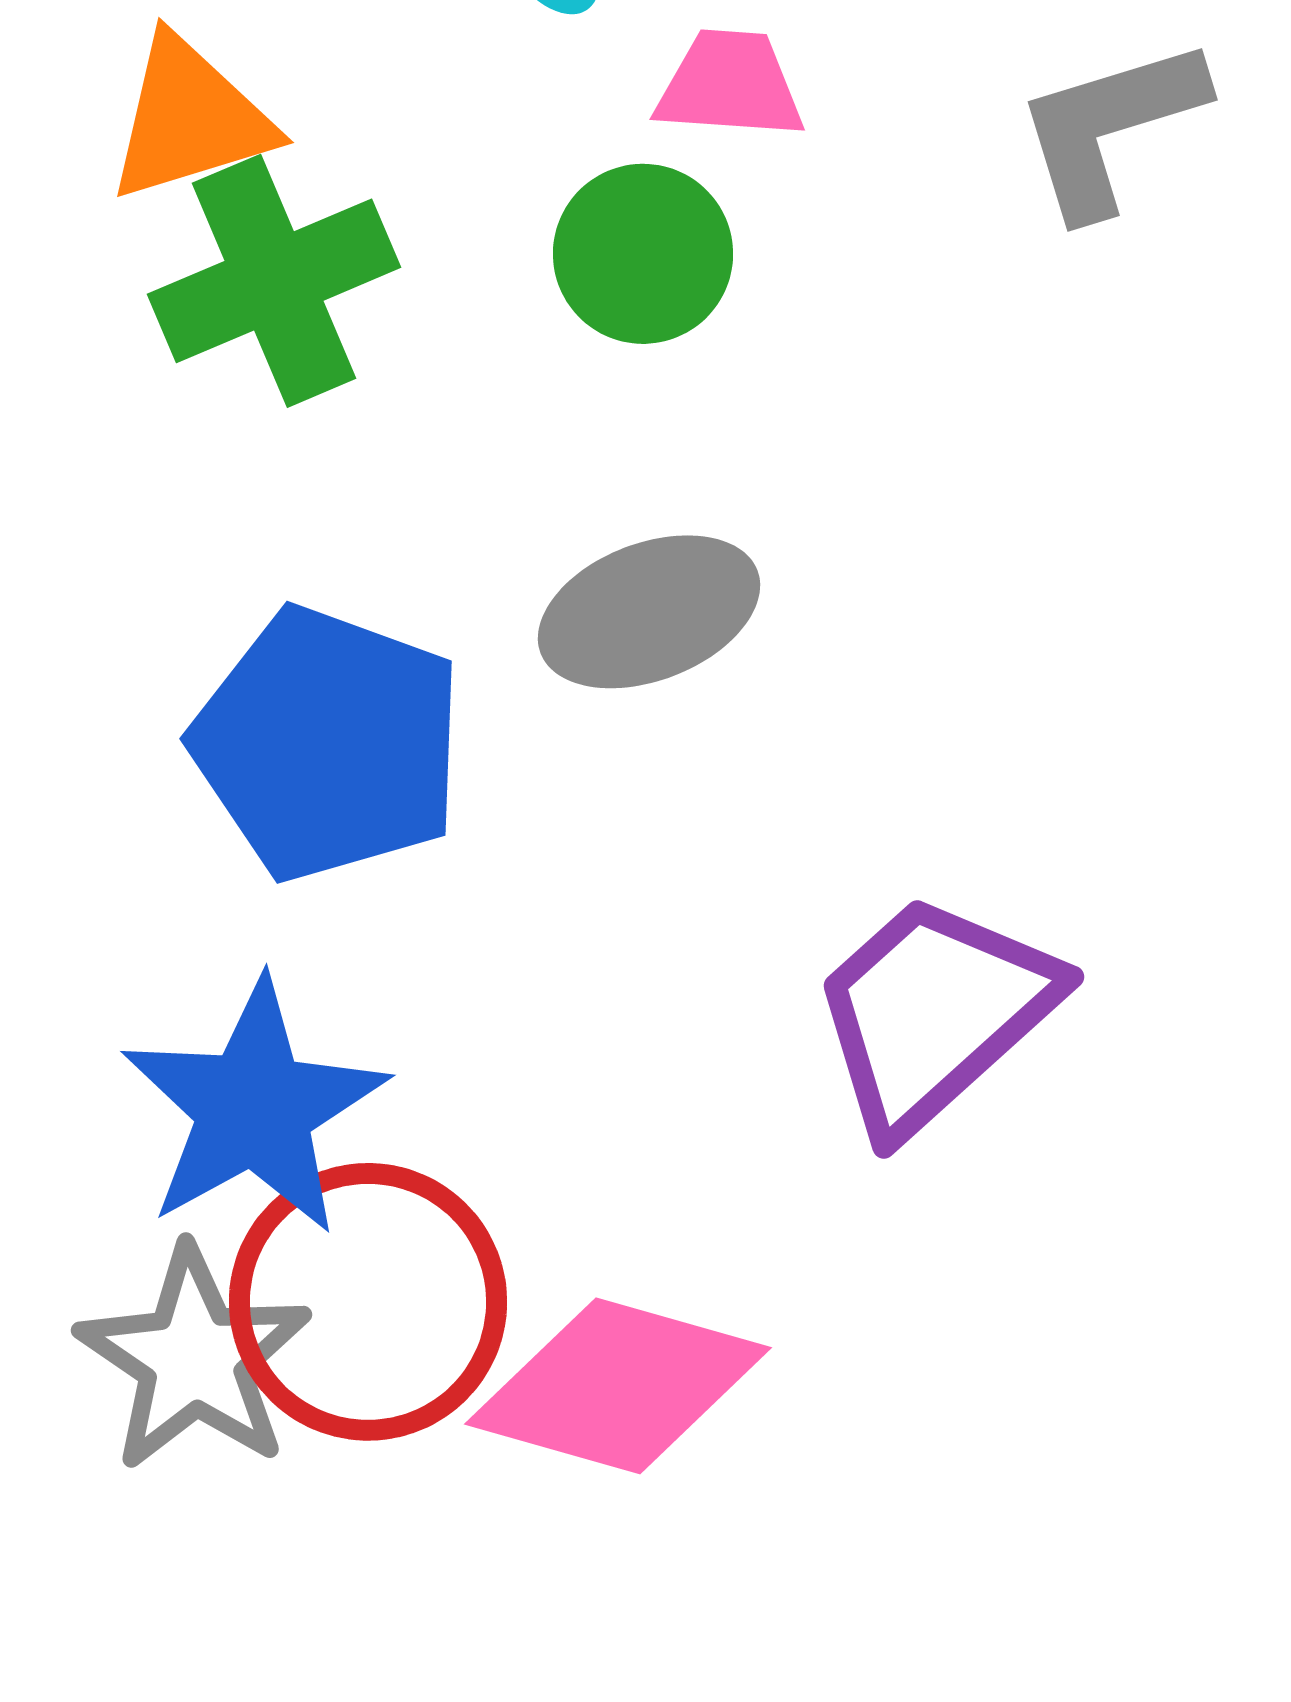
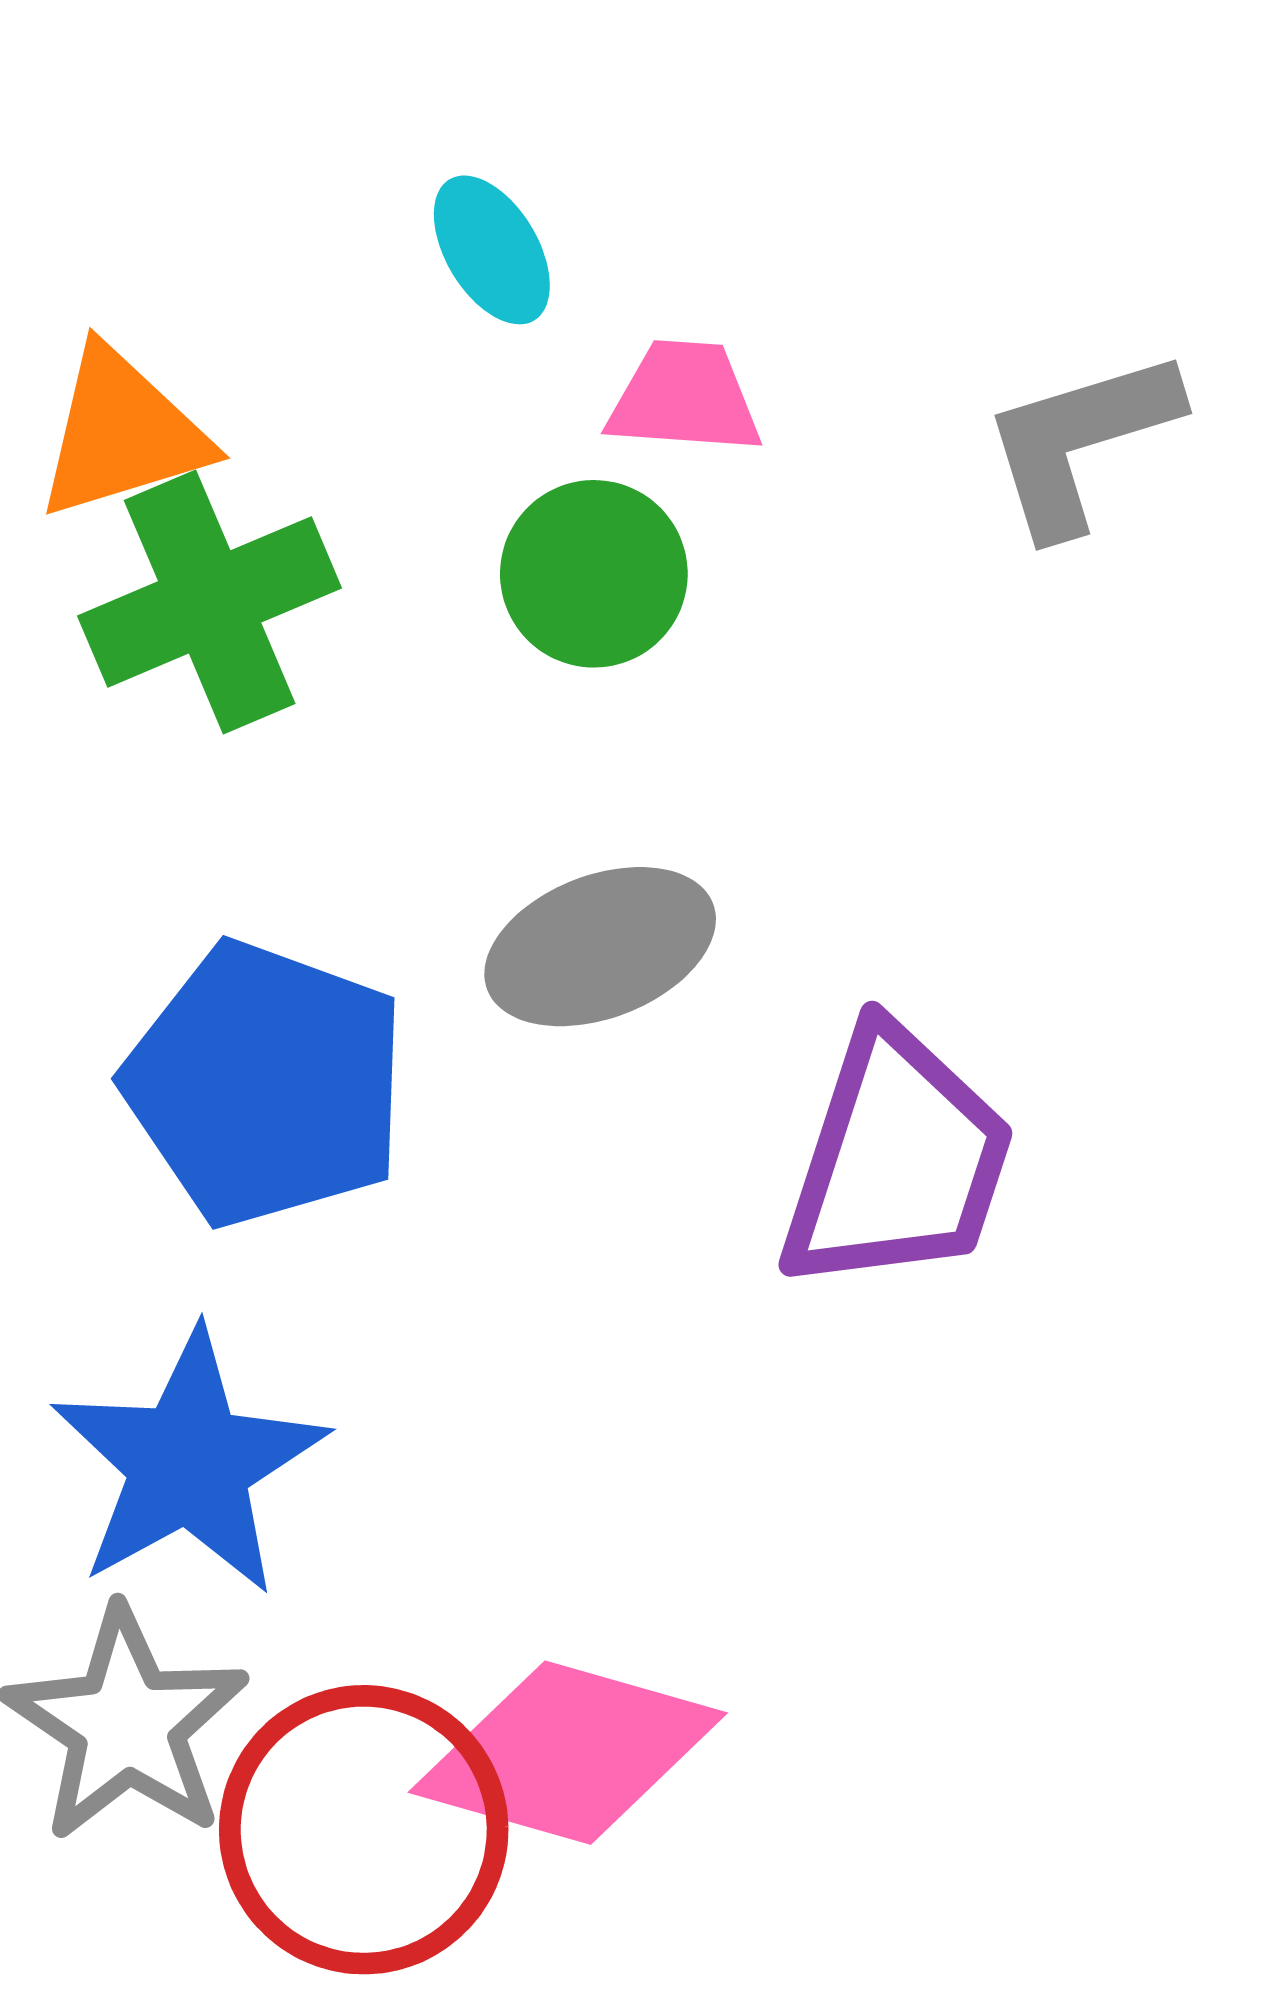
purple trapezoid: (934, 1013) -> (897, 1160), moved, turned 150
red circle: (368, 1302) -> (364, 1830), moved

